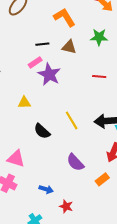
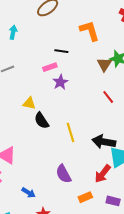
brown triangle: (69, 47) -> (104, 64), moved, turned 35
purple star: (49, 74) -> (60, 82), size x0.7
red line: (99, 77) -> (108, 97), turned 32
black semicircle: (42, 131) -> (42, 121), moved

